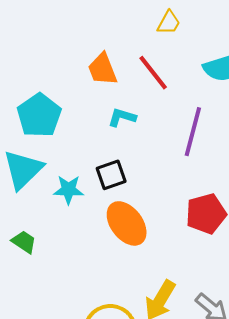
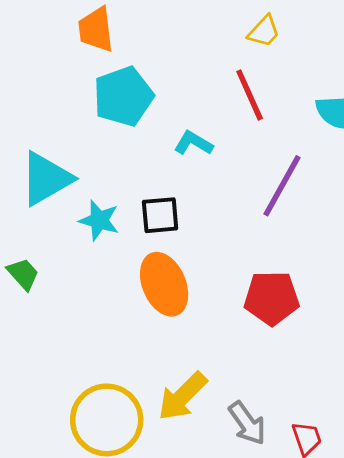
yellow trapezoid: (169, 23) -> (264, 31), moved
orange trapezoid: (102, 69) -> (96, 30), moved
cyan pentagon: (39, 115) -> (123, 96), moved

